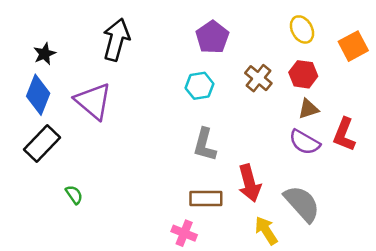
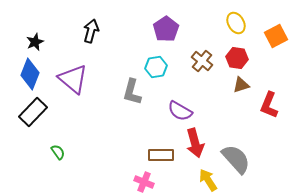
black arrow: (116, 40) -> (91, 31), size x0.7
purple semicircle: (305, 142) -> (180, 111), moved
gray L-shape: (205, 145) -> (132, 92), moved

